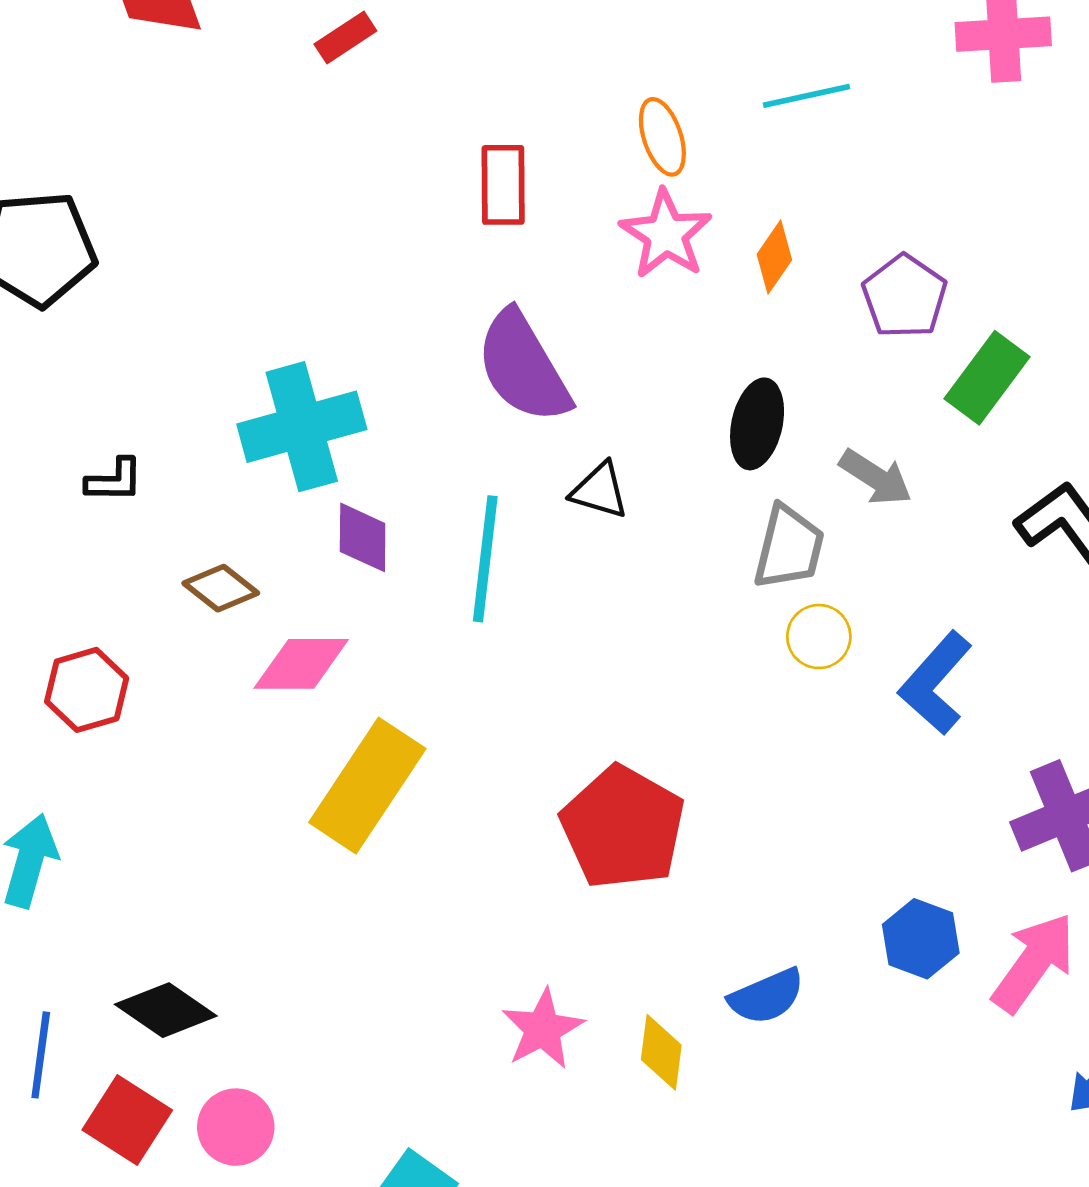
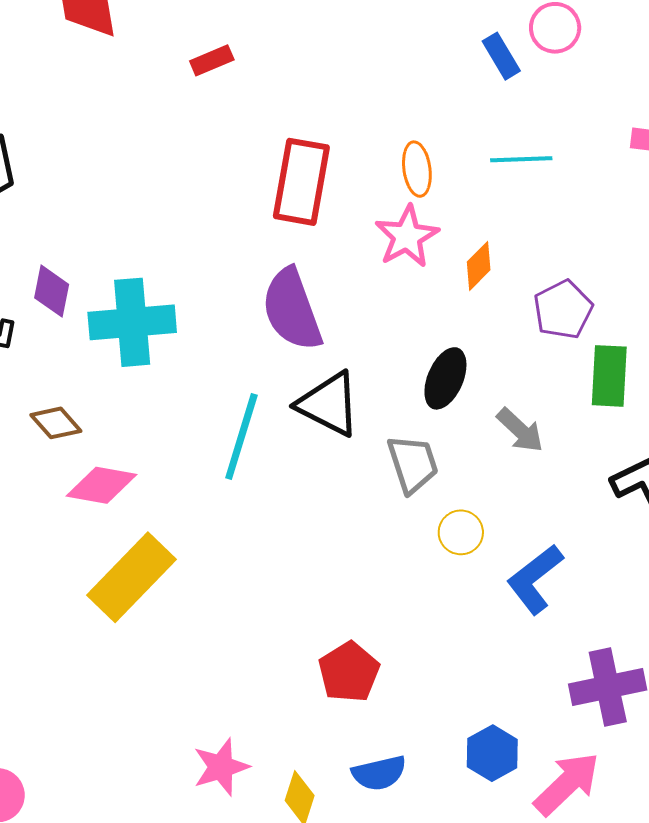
red rectangle: (503, 185) -> (301, 182), size x1.5
green rectangle: (987, 378) -> (609, 376), turned -44
black triangle: (600, 491) -> (329, 404), size x1.6
purple diamond: (363, 537) -> (52, 291), moved
gray trapezoid: (789, 547) -> (413, 464), moved, turned -42
red pentagon: (623, 828) -> (349, 672), moved, size x0.7

